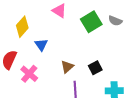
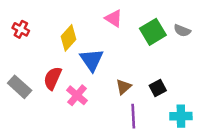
blue triangle: (41, 45) -> (92, 60), size x1.5

